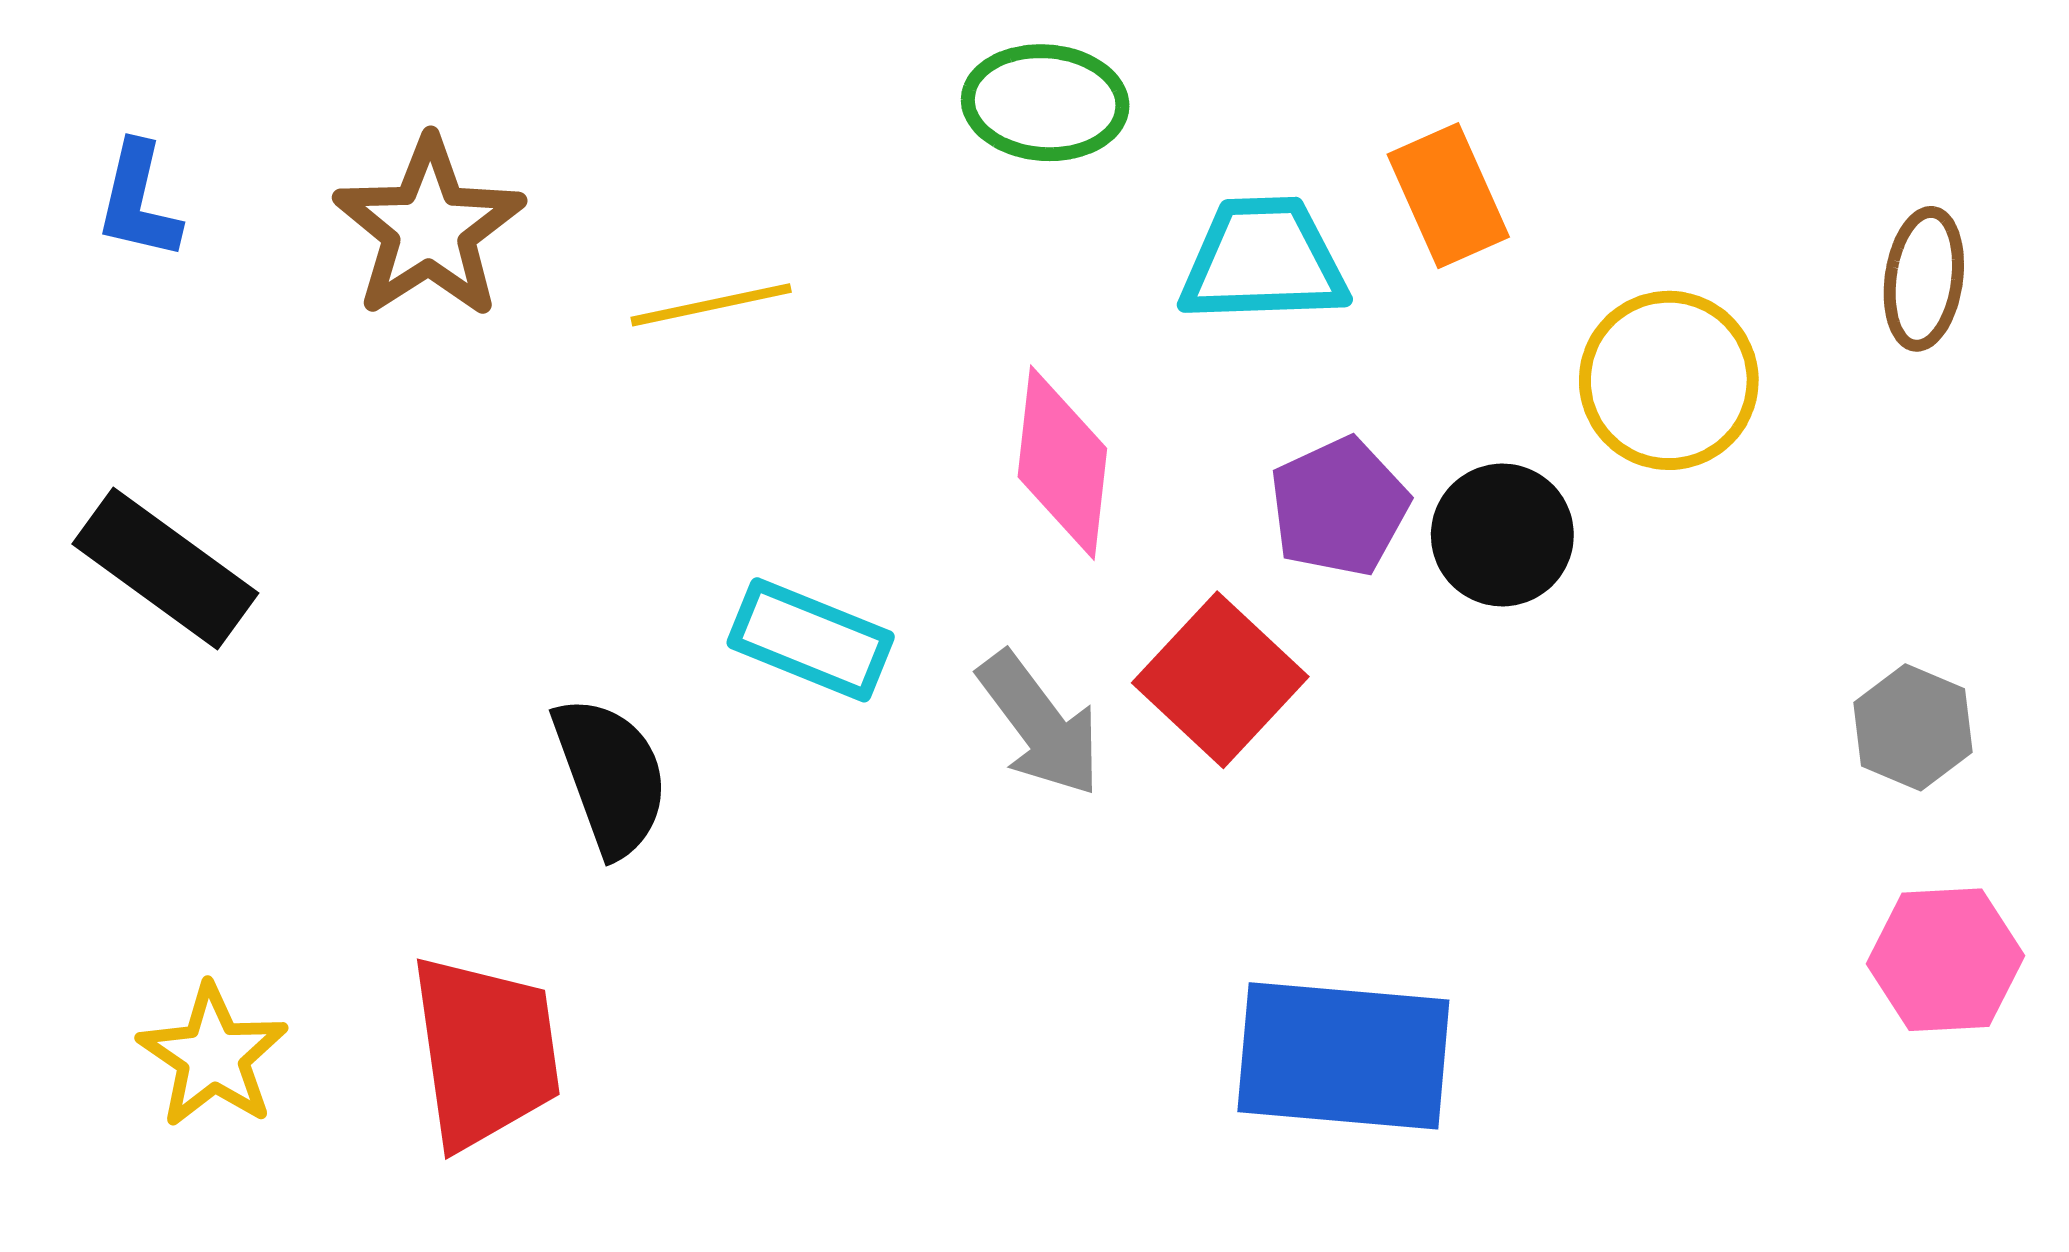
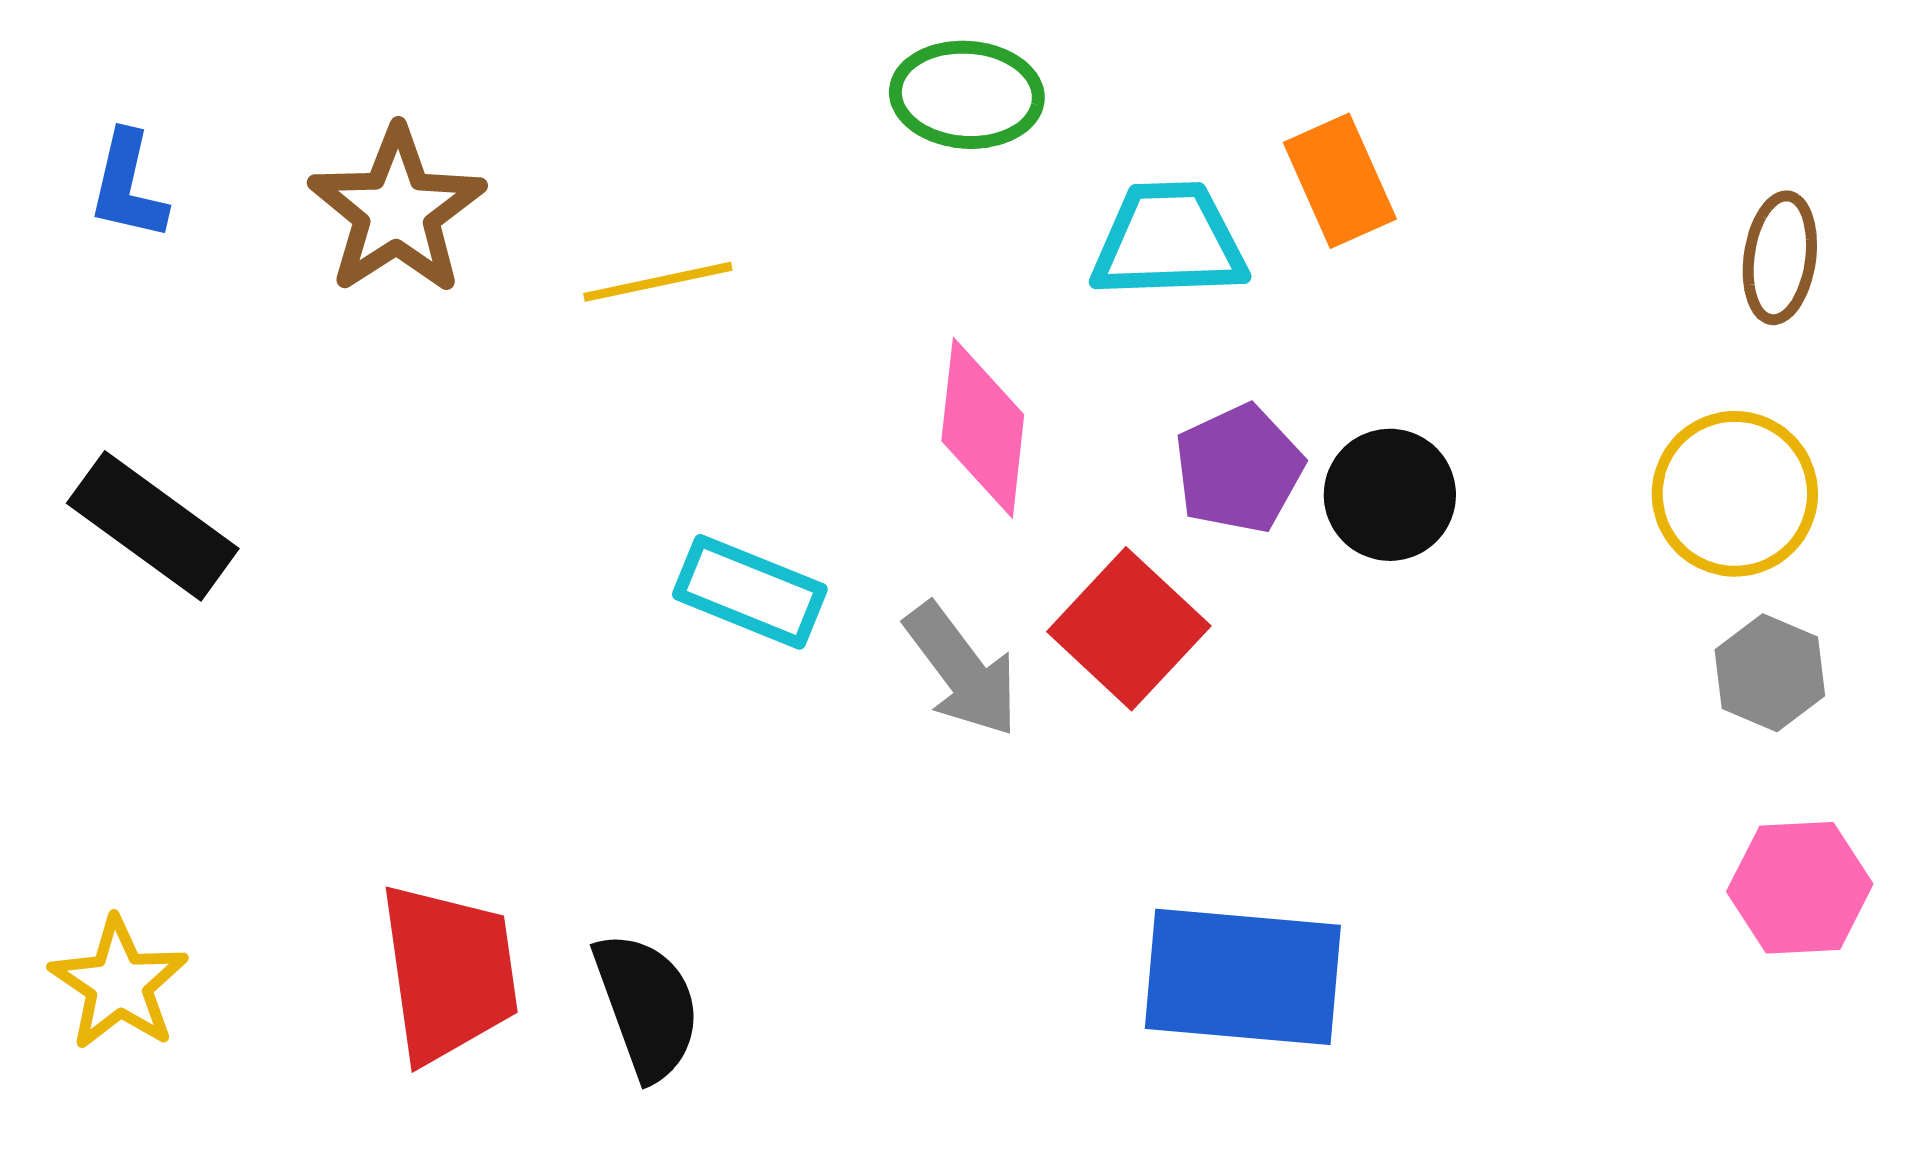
yellow circle: (1669, 380) -> (1735, 494), moved
black semicircle: (611, 776) -> (647, 1006), moved
yellow star: (213, 1056) -> (119, 984), moved

